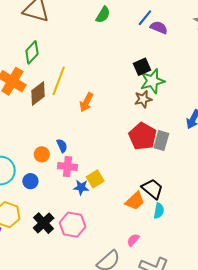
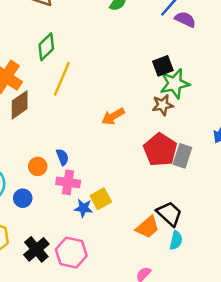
green diamond: (32, 52) -> (46, 47), moved
brown diamond: (38, 93) -> (20, 105), moved
orange arrow: (86, 102) -> (113, 116), moved, turned 30

